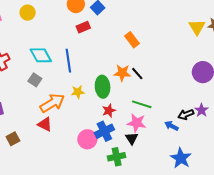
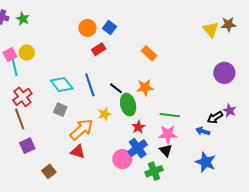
yellow circle: (28, 13) -> (27, 53), moved
black line: (137, 74) -> (116, 88), moved
blue star: (181, 158) -> (206, 162), moved

